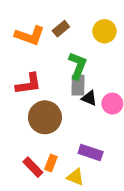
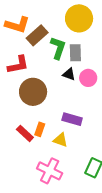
brown rectangle: (61, 29) -> (37, 35), moved, size x1.5
yellow circle: (104, 31) -> (79, 18), size x1.4
gray rectangle: (78, 85) -> (75, 53), moved

